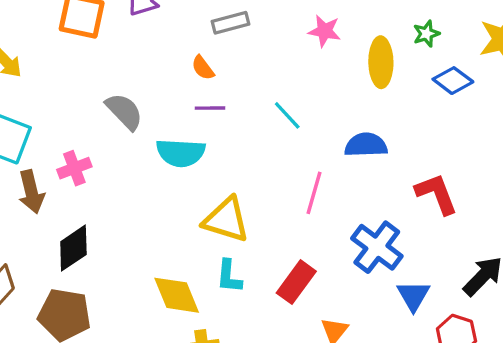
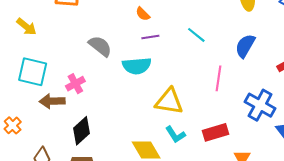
blue semicircle: (366, 145) -> (245, 46), turned -50
brown arrow: (31, 192) -> (52, 101), turned 110
cyan L-shape: (229, 276) -> (175, 135), turned -30
red rectangle: (296, 282) -> (215, 132), turned 45

